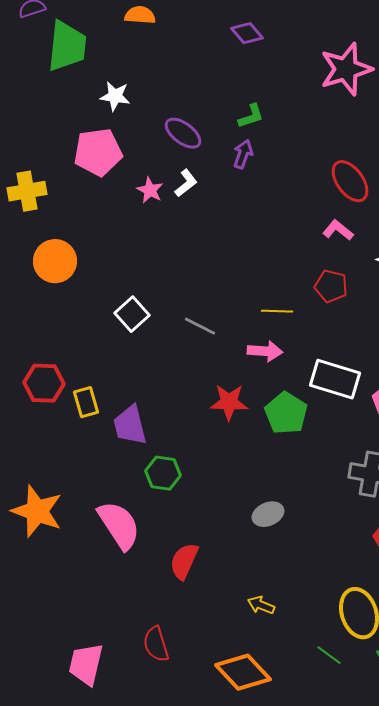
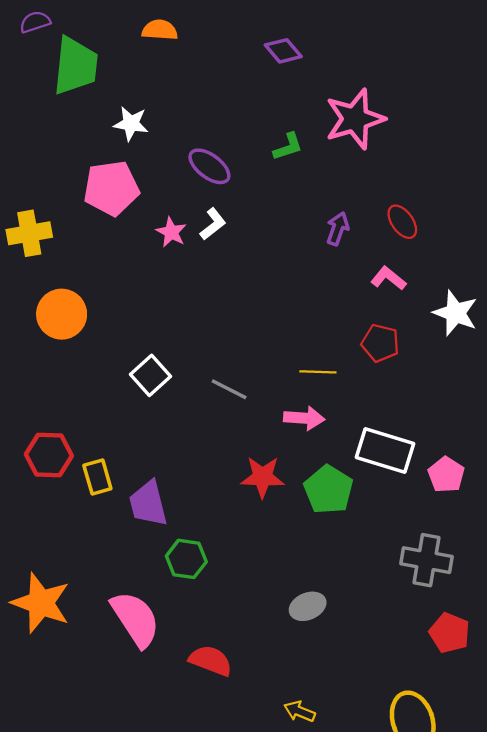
pink star: (346, 69) -> (355, 119), moved
purple arrow: (243, 154) -> (338, 229), moved
red ellipse: (350, 181) -> (402, 222), size x0.7
red semicircle: (184, 561) -> (211, 661), turned 87

